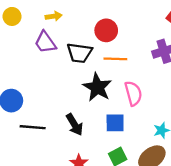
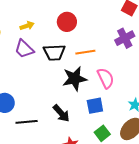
red circle: (106, 30) -> (67, 22), moved
black star: (97, 87) -> (75, 79), turned -30

